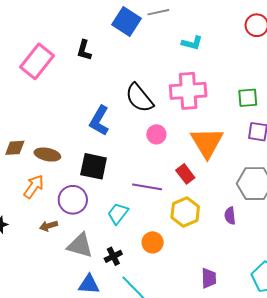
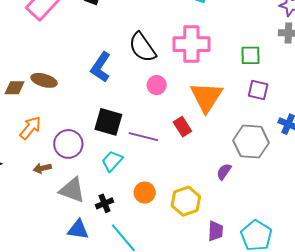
brown ellipse: (47, 155) -> (44, 80), moved
black square: (94, 166) -> (108, 122), moved
yellow hexagon: (185, 212) -> (186, 201), moved
purple semicircle: (230, 216) -> (224, 172), turned 36
purple trapezoid: (209, 278) -> (216, 231), moved

